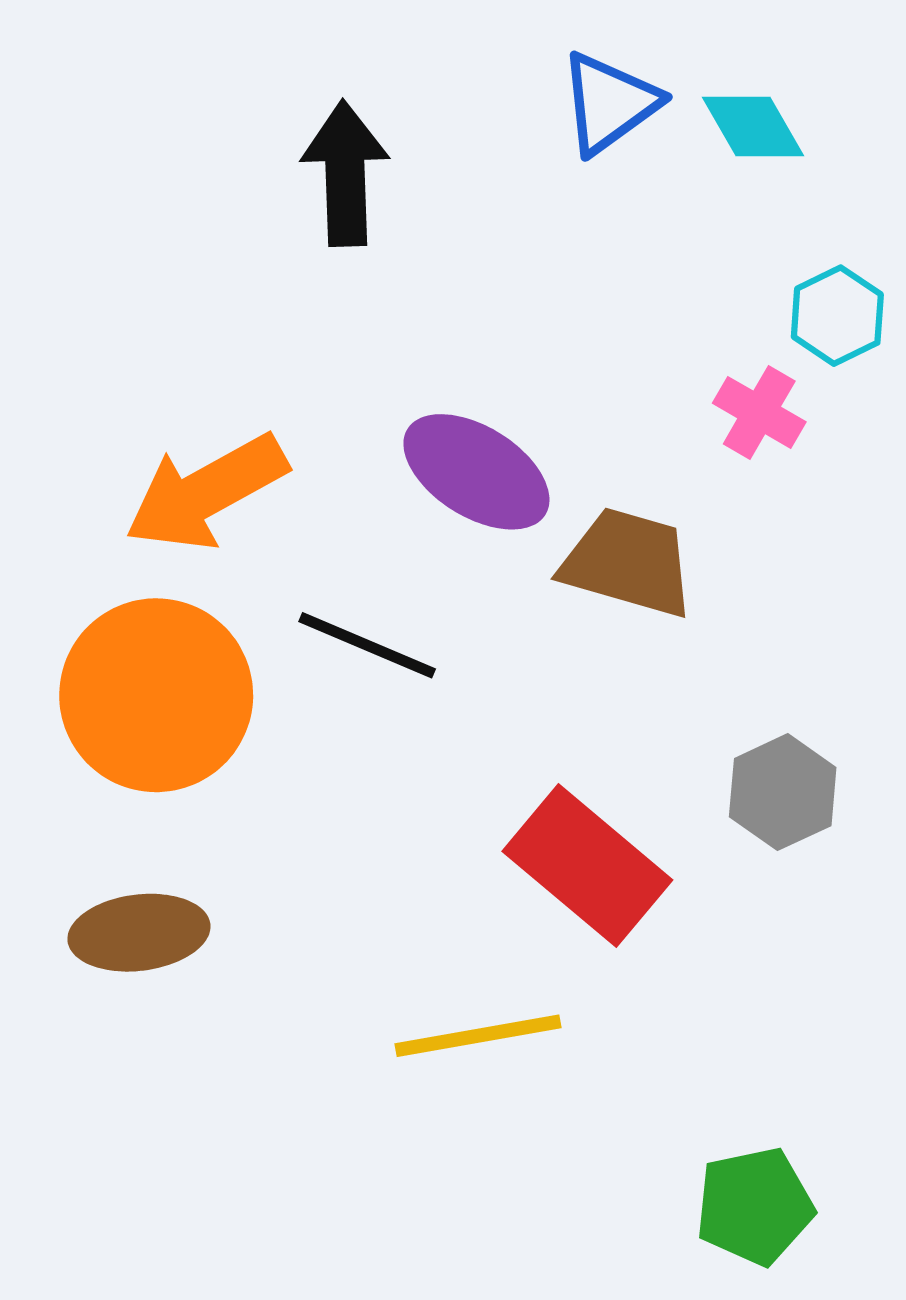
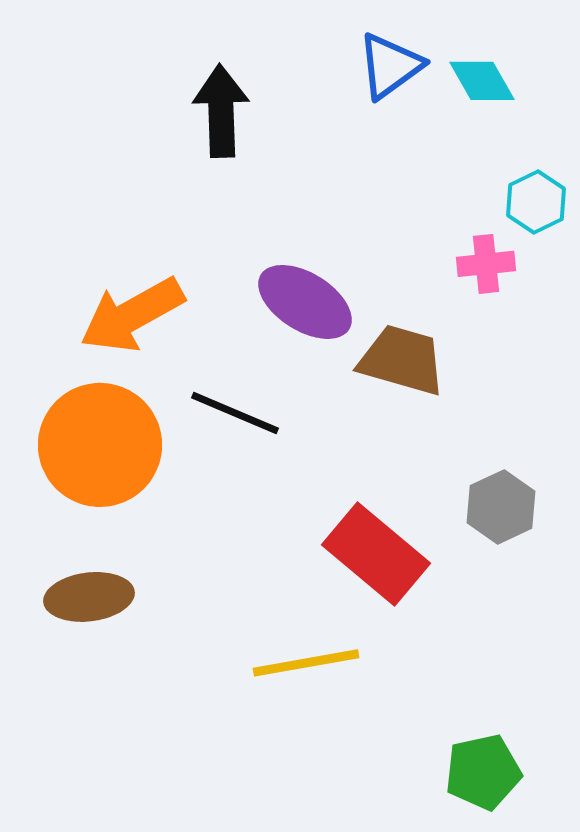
pink cross: (759, 412) -> (486, 264), turned -36

